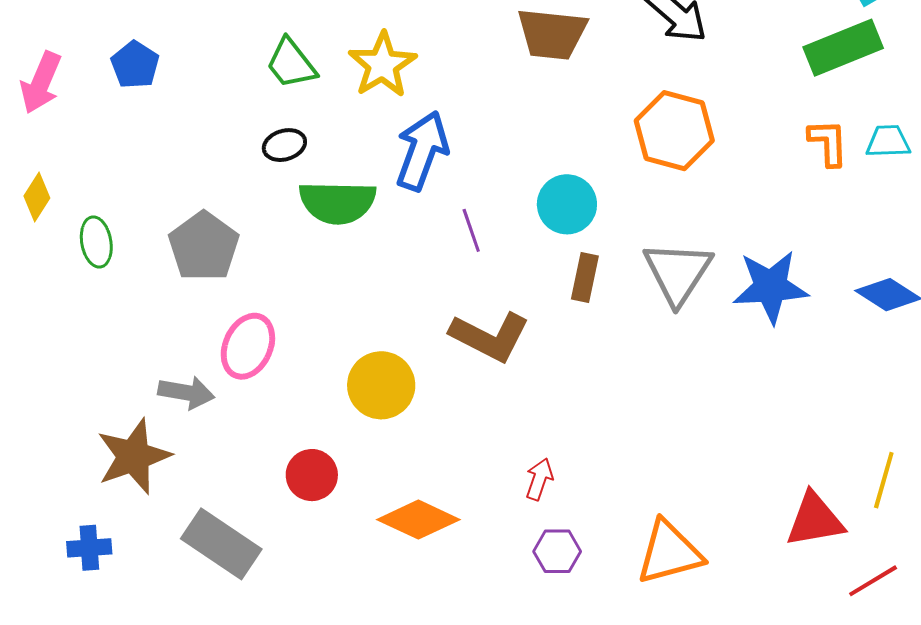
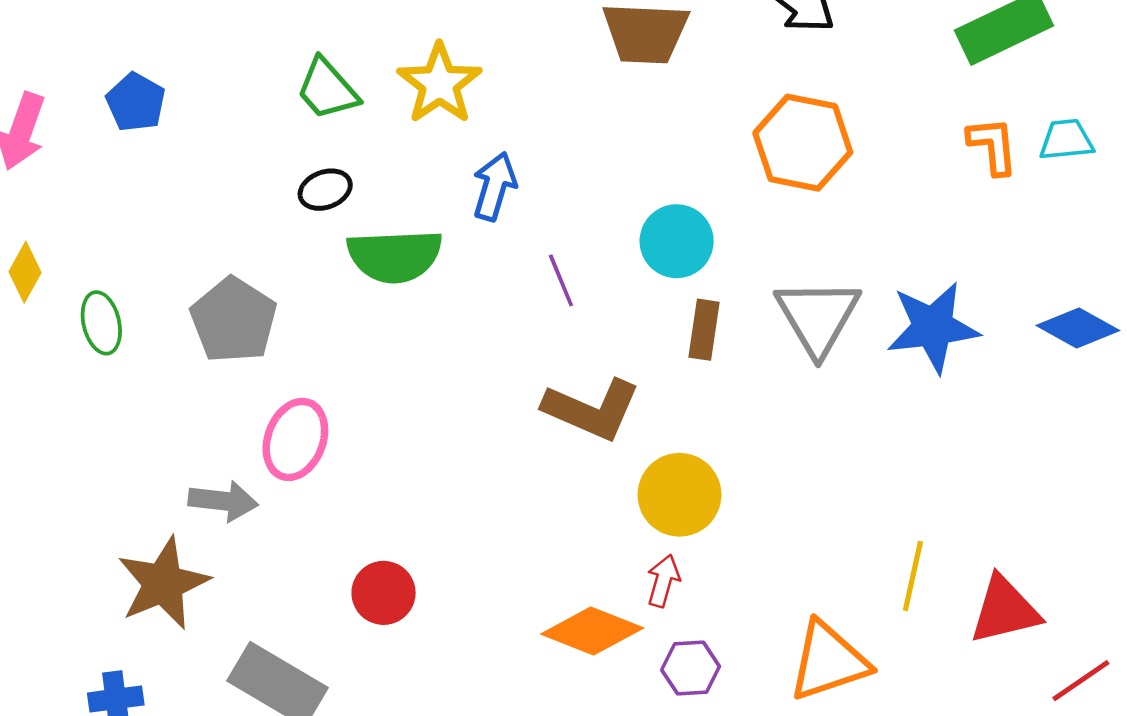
blue arrow: (422, 151) -> (494, 186), size x0.7
yellow circle: (381, 385) -> (679, 495), moved
yellow line: (884, 480) -> (913, 576), moved
orange diamond: (418, 520) -> (592, 631), moved

